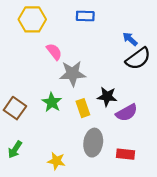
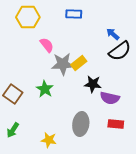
yellow rectangle: (83, 108) -> (79, 63), moved, turned 70
purple semicircle: (127, 113) -> (110, 98), turned 42
red rectangle: (125, 154) -> (116, 124), moved

